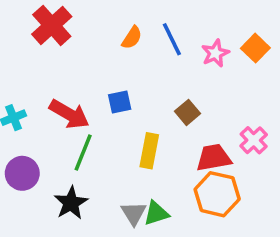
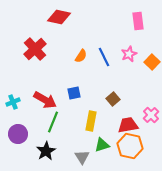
pink star: (215, 53) -> (129, 54), moved
green triangle: (156, 213) -> (102, 145), moved

